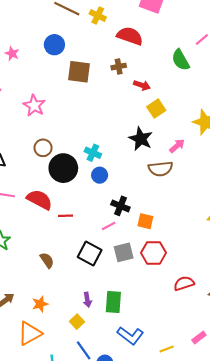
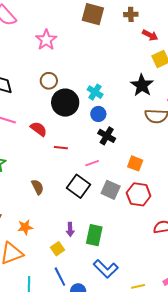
red semicircle: (39, 200) -> (39, 129), size x0.7
black cross: (120, 206) -> (107, 136), moved
pink line: (109, 226) -> (92, 163), moved
gray square: (124, 252) -> (111, 190), turned 30

